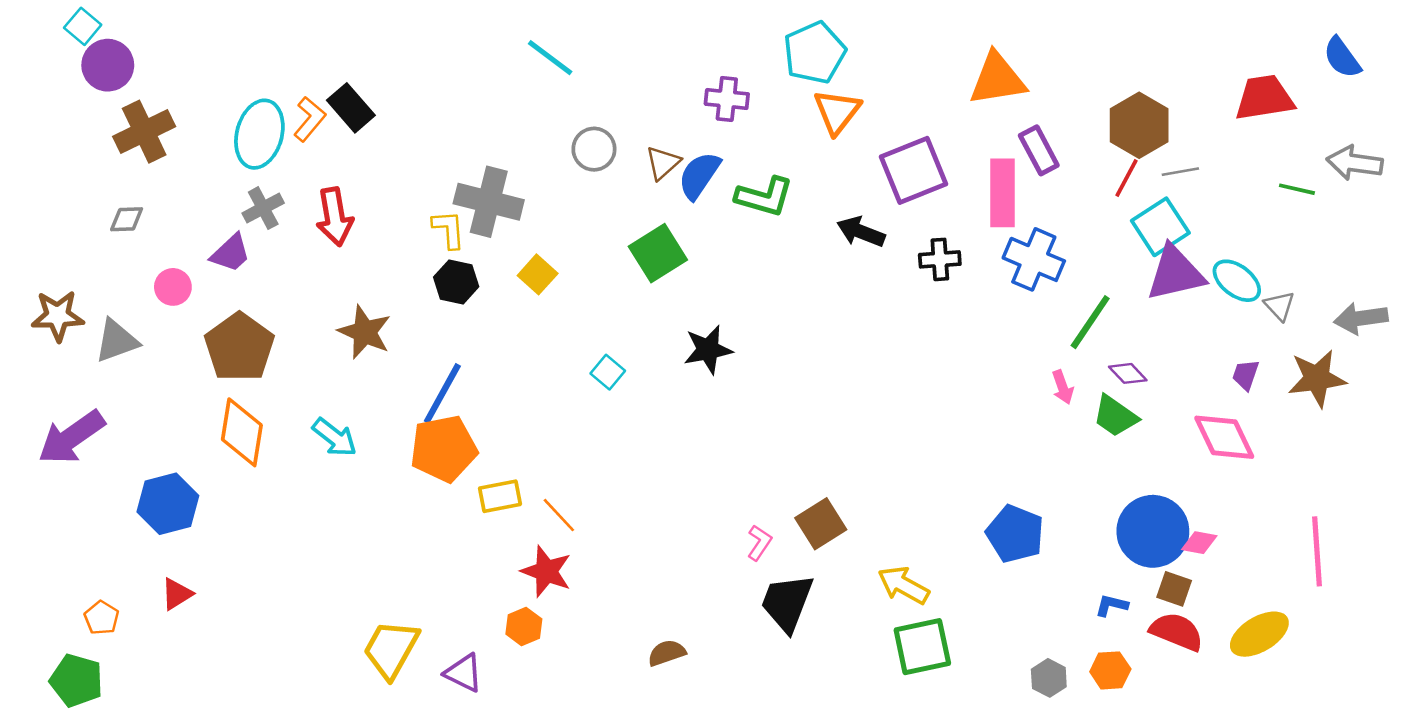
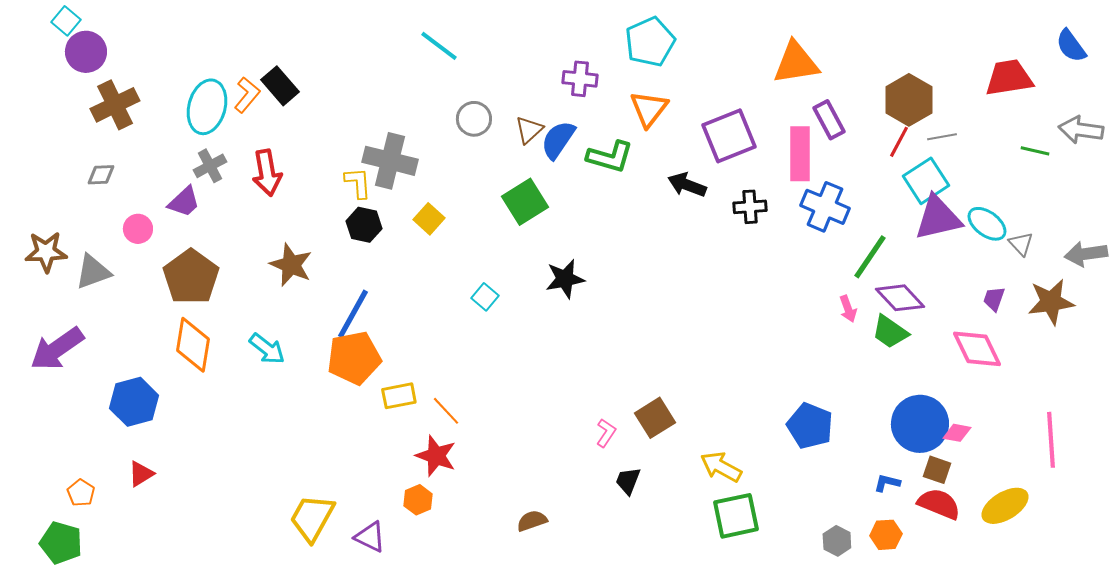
orange triangle: (837, 112) -> (649, 109), moved
purple diamond: (1128, 373) -> (900, 298), size x1.6
black trapezoid: (787, 603) -> (628, 481), size x0.6

